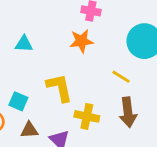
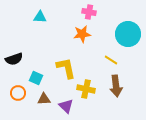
cyan triangle: (24, 44) -> (40, 17), moved

